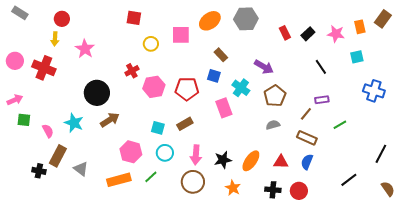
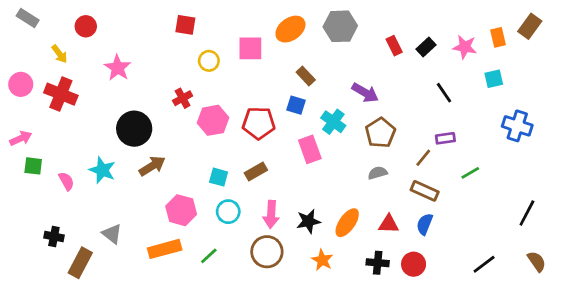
yellow arrow: (55, 39) -> (59, 54), moved, turned -40
brown rectangle: (58, 156) -> (80, 263), moved
green line: (151, 177) -> (209, 256), moved
black line: (349, 180) -> (484, 264), moved

